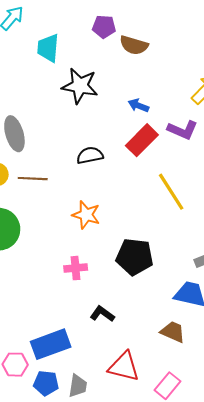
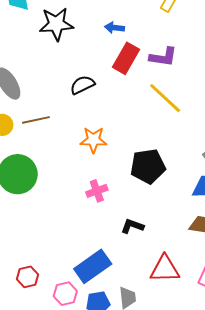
purple L-shape: (183, 130) -> (163, 57), moved

